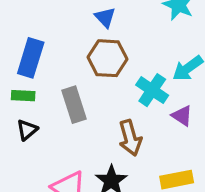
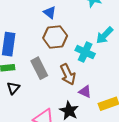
purple triangle: (182, 116) -> (85, 92), moved
brown arrow: (130, 138) -> (68, 74), moved

